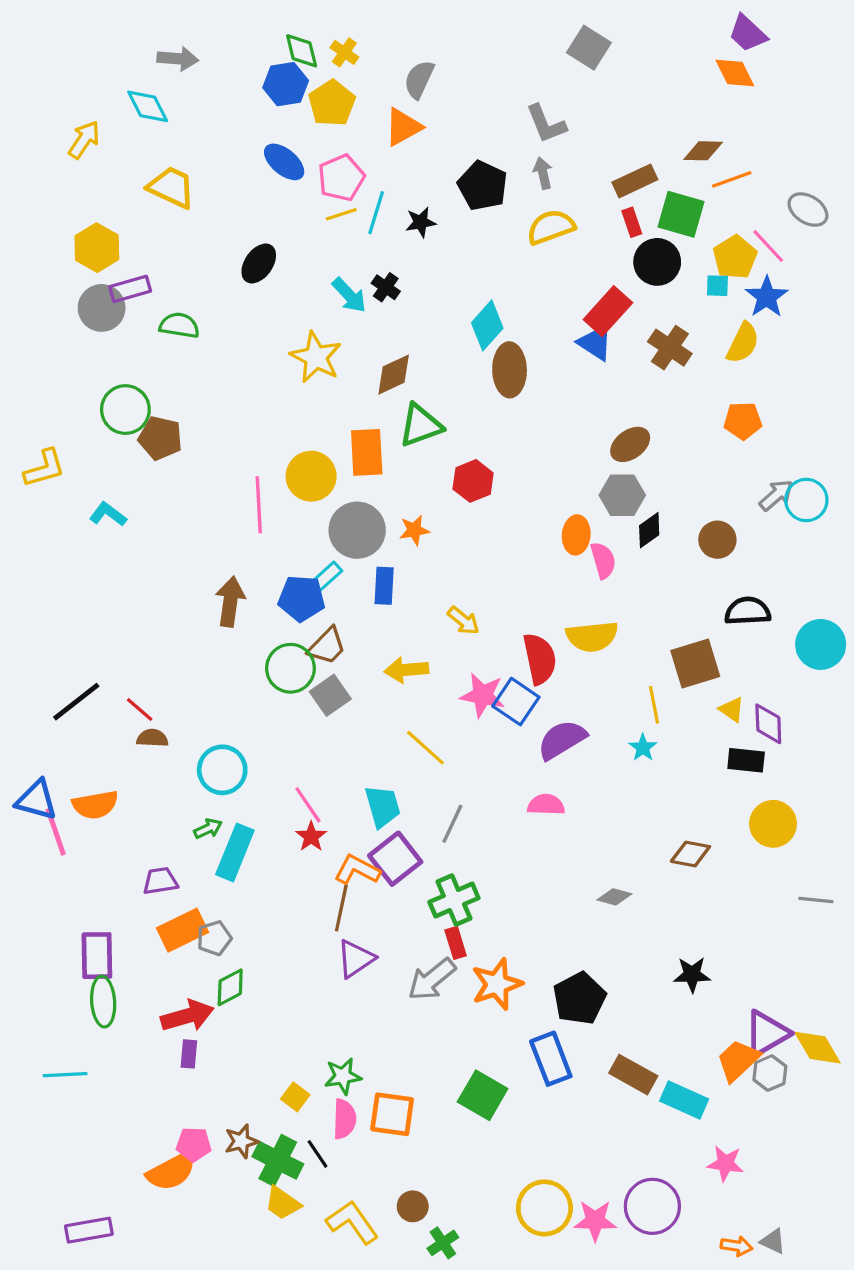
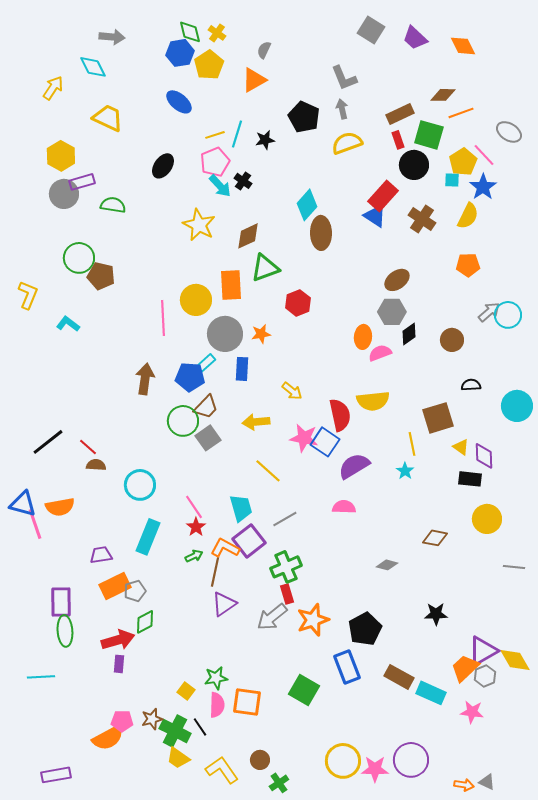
purple trapezoid: (748, 33) -> (415, 38), moved
gray semicircle: (419, 79) -> (264, 50), size x0.7
pink pentagon: (341, 178) -> (215, 162), moved
yellow L-shape: (44, 468) -> (28, 295), turned -52
pink semicircle: (603, 560) -> (380, 353), turned -95
black semicircle: (748, 611) -> (471, 385), size x0.7
gray line: (452, 824) -> (285, 519), turned 35
green arrow: (208, 829) -> (194, 556), moved
pink star: (725, 1163) -> (472, 712), moved

